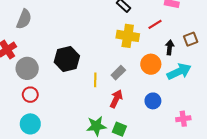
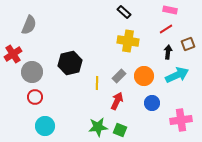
red line: (155, 24) -> (166, 29), moved
orange circle: (151, 64) -> (144, 76), moved
pink cross: (183, 119) -> (181, 120), size x1.5
cyan circle: (30, 124) -> (45, 126), moved

